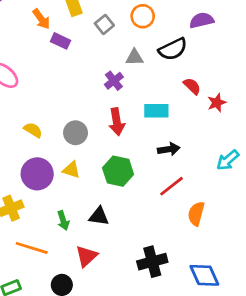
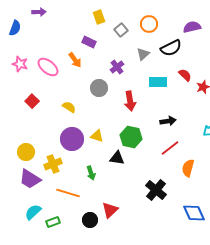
orange arrow: (41, 19) -> (75, 60), moved
gray triangle: (134, 57) -> (143, 54), turned -40
purple cross: (114, 81) -> (117, 67), moved
cyan rectangle: (156, 111) -> (158, 82), moved
gray circle: (76, 133) -> (99, 88), moved
black triangle: (99, 216) -> (117, 158), moved
red triangle: (86, 256) -> (110, 210), moved
black cross: (152, 262) -> (156, 190), moved, turned -35

